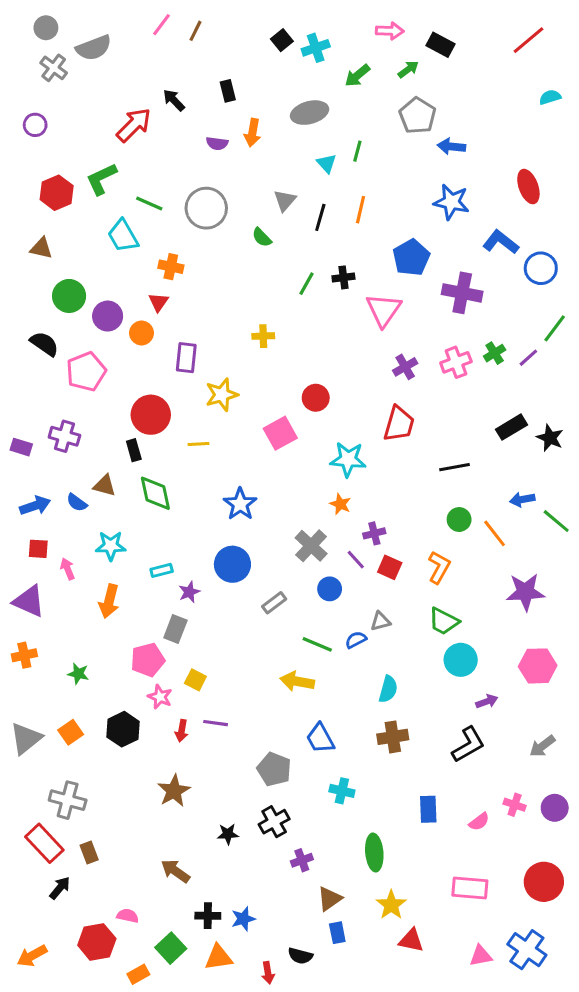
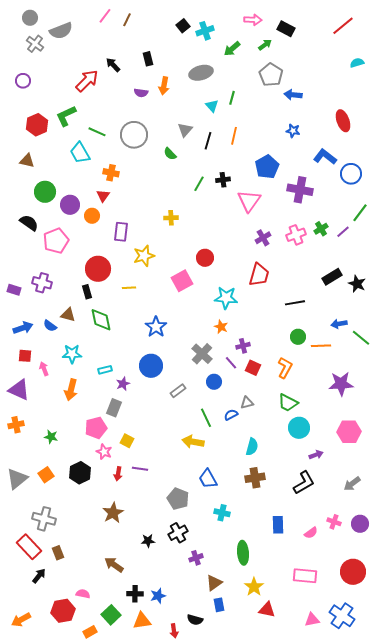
blue star: (451, 202) -> (293, 131), size x0.6
orange line: (495, 533) -> (321, 346), turned -54
green line: (317, 644) -> (206, 418), turned 42

